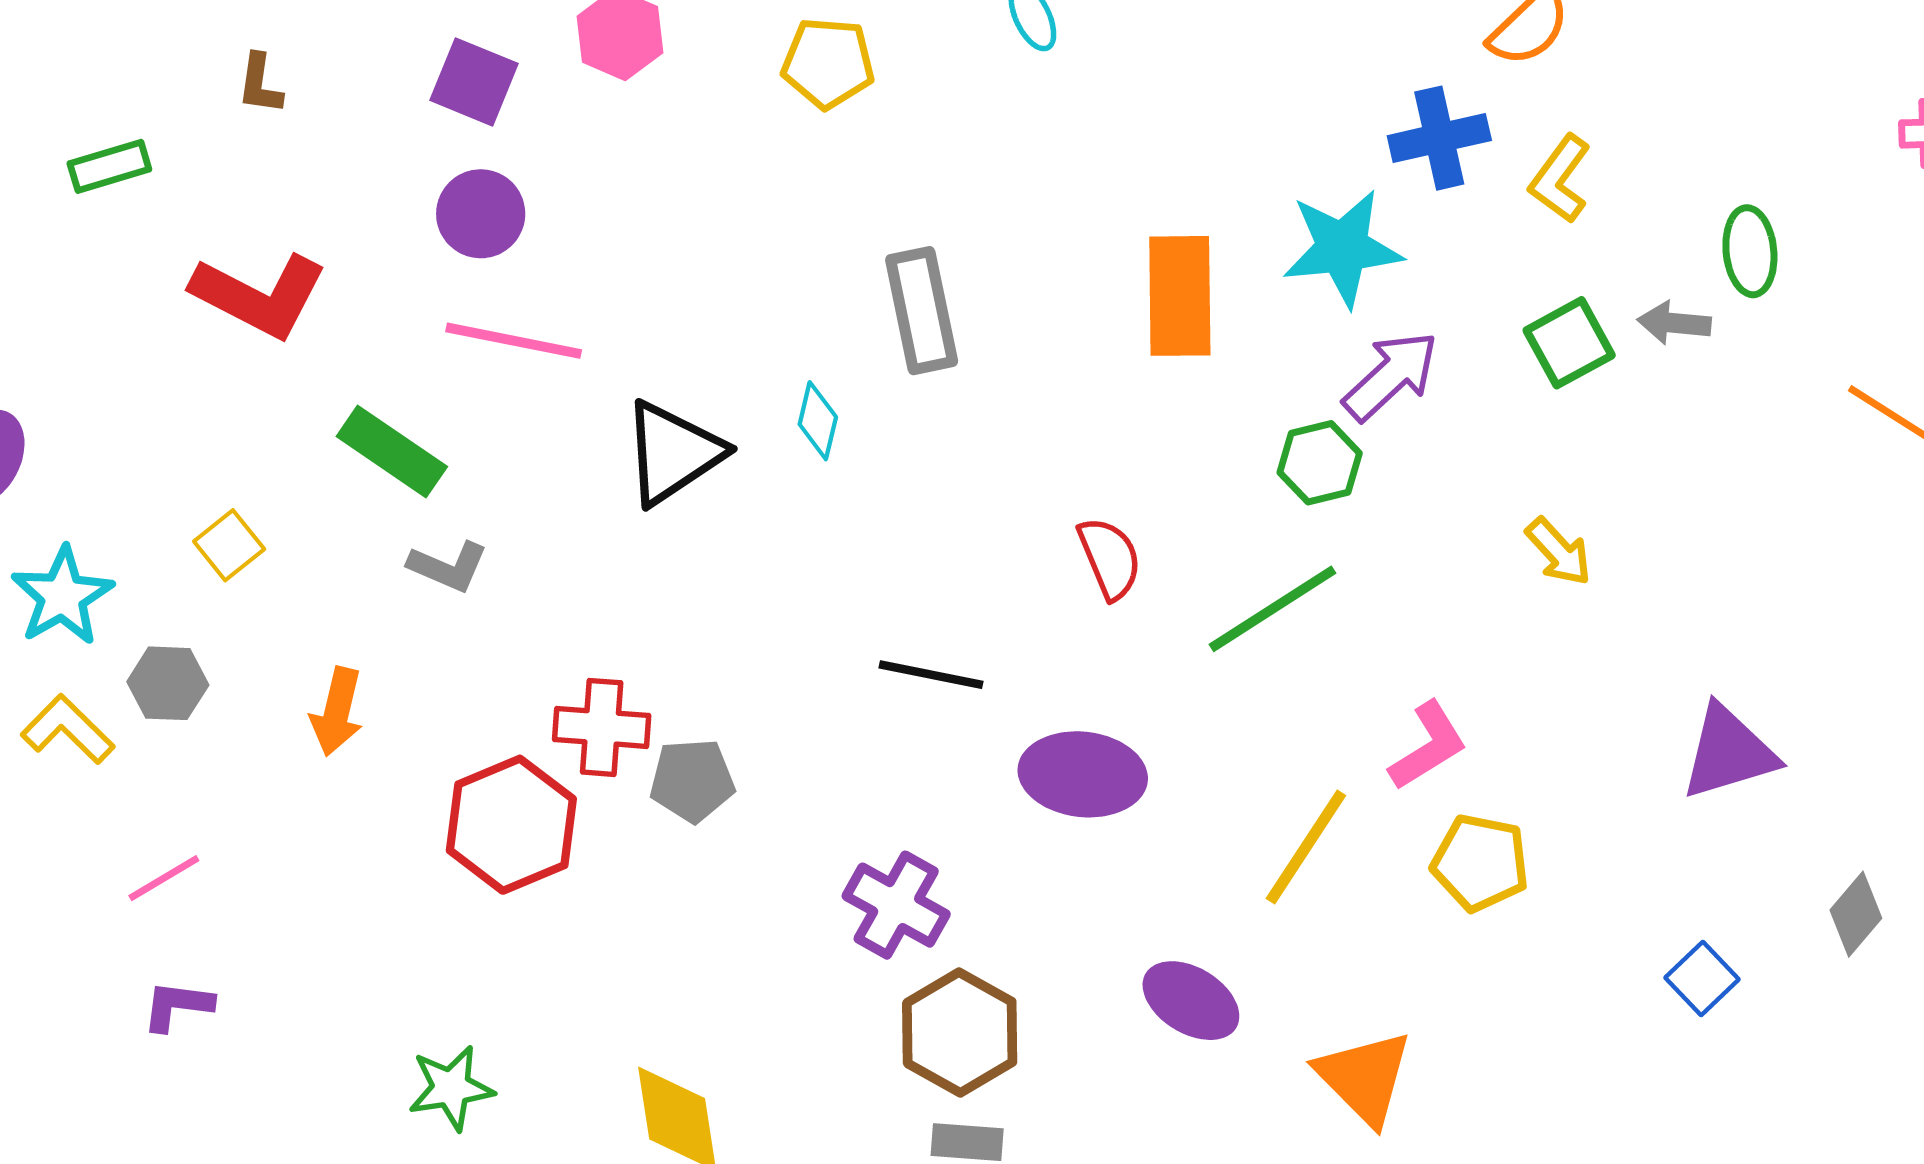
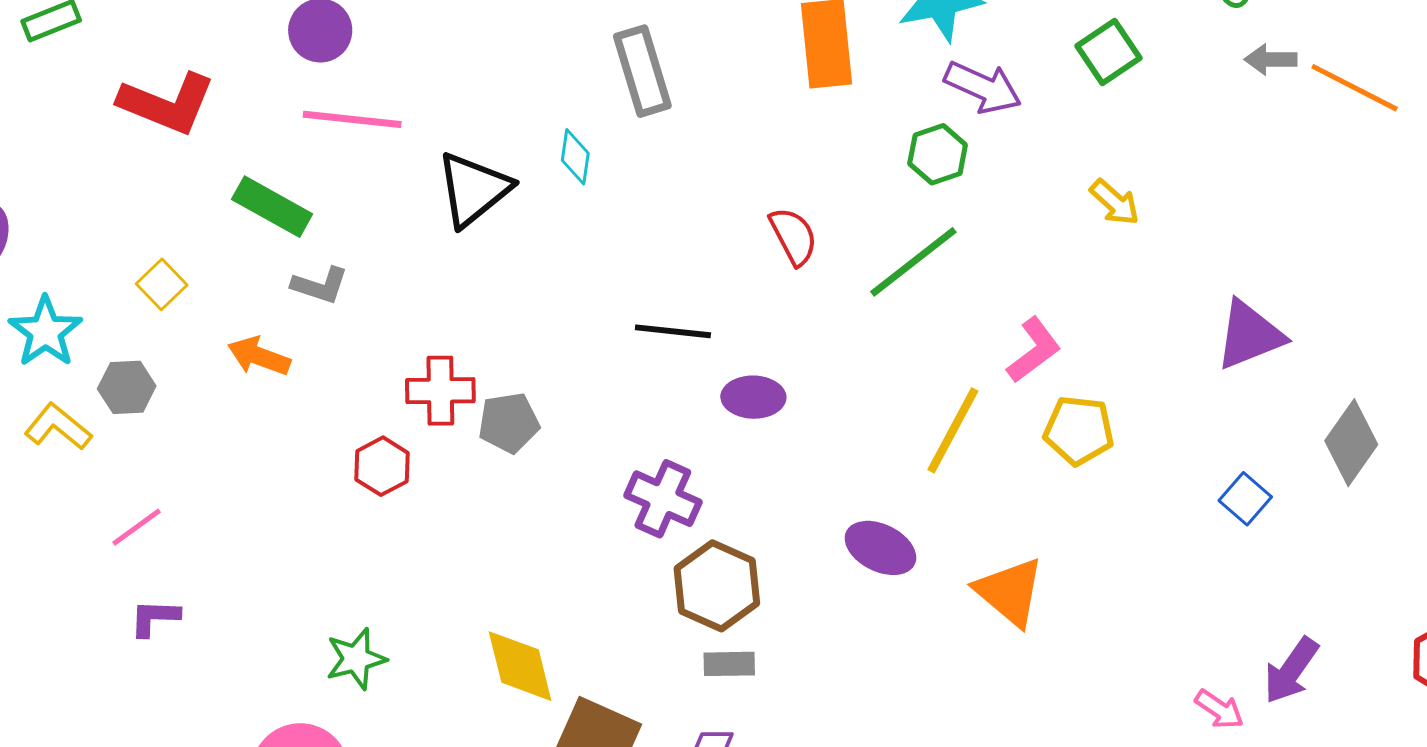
gray arrow: (1674, 323) -> (1271, 60), moved
purple arrow: (1391, 376) -> (983, 87), turned 72
orange arrow: (337, 712) -> (259, 356), moved, turned 102
purple ellipse: (1083, 774) -> (753, 397), moved, size x0.7
red hexagon: (511, 825) -> (382, 466), size x0.6
gray diamond: (1856, 914) -> (1351, 443), size x1.4

